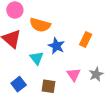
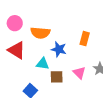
cyan triangle: (37, 58) -> (43, 64), turned -32
brown square: (48, 86) -> (57, 77), moved

